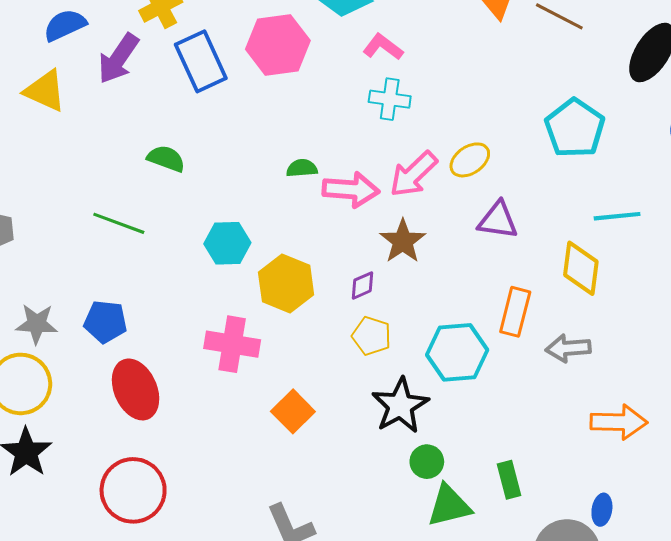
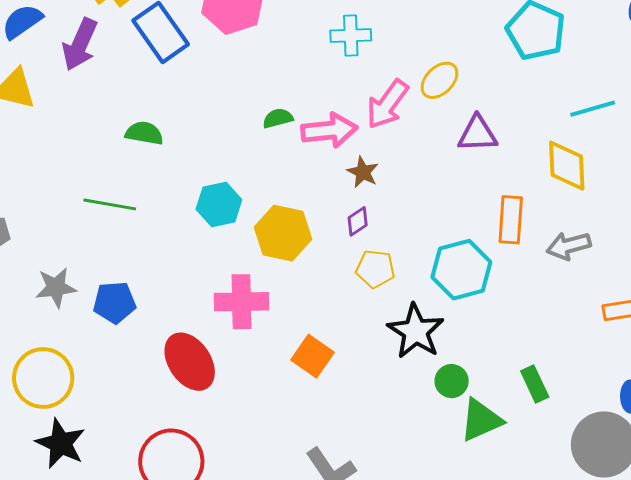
brown star: (403, 241) -> (363, 172), moved, size x0.7
gray star: (37, 324) -> (56, 287), moved
red ellipse: (136, 389) -> (190, 362), moved

